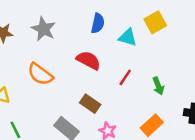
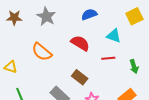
blue semicircle: (98, 23) -> (89, 14), turned -126
cyan triangle: (128, 37) -> (114, 36), moved
red line: (125, 77) -> (108, 58), turned 48

